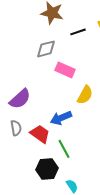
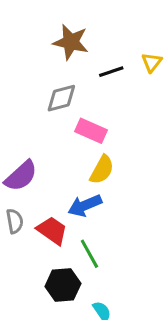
yellow semicircle: (85, 95) -> (102, 170), moved

